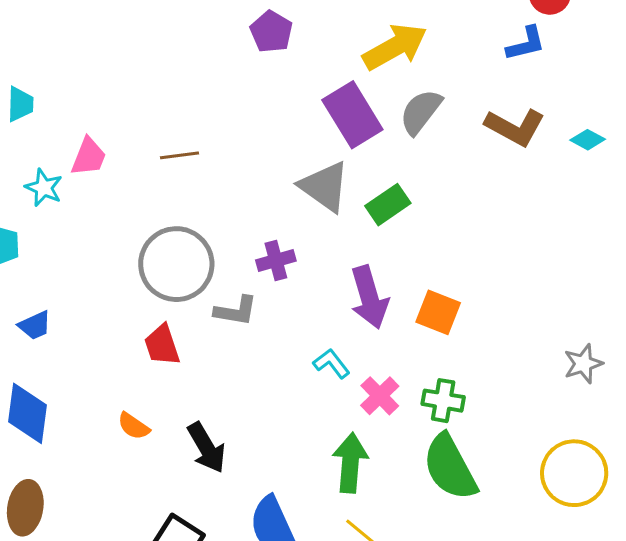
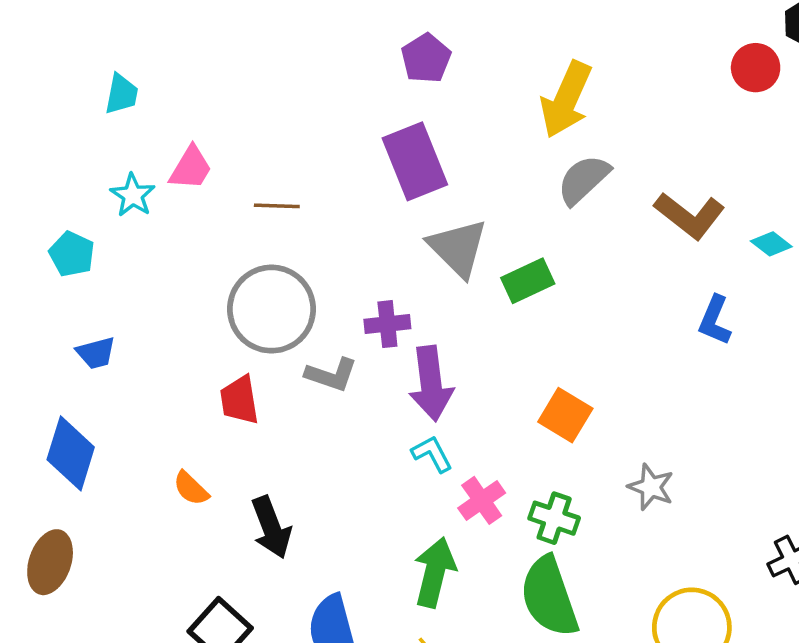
blue L-shape: (526, 44) -> (715, 320), moved, turned 117
yellow arrow: (395, 47) -> (566, 100), turned 134
purple rectangle: (352, 115) -> (415, 161), moved
brown line: (179, 155) -> (277, 206), moved
purple arrow: (369, 297) -> (431, 383), moved
gray star: (583, 364) -> (651, 487), moved, turned 30

